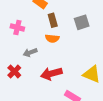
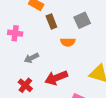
orange semicircle: (52, 38) -> (68, 42), moved
red cross: (14, 71) -> (25, 85), moved

